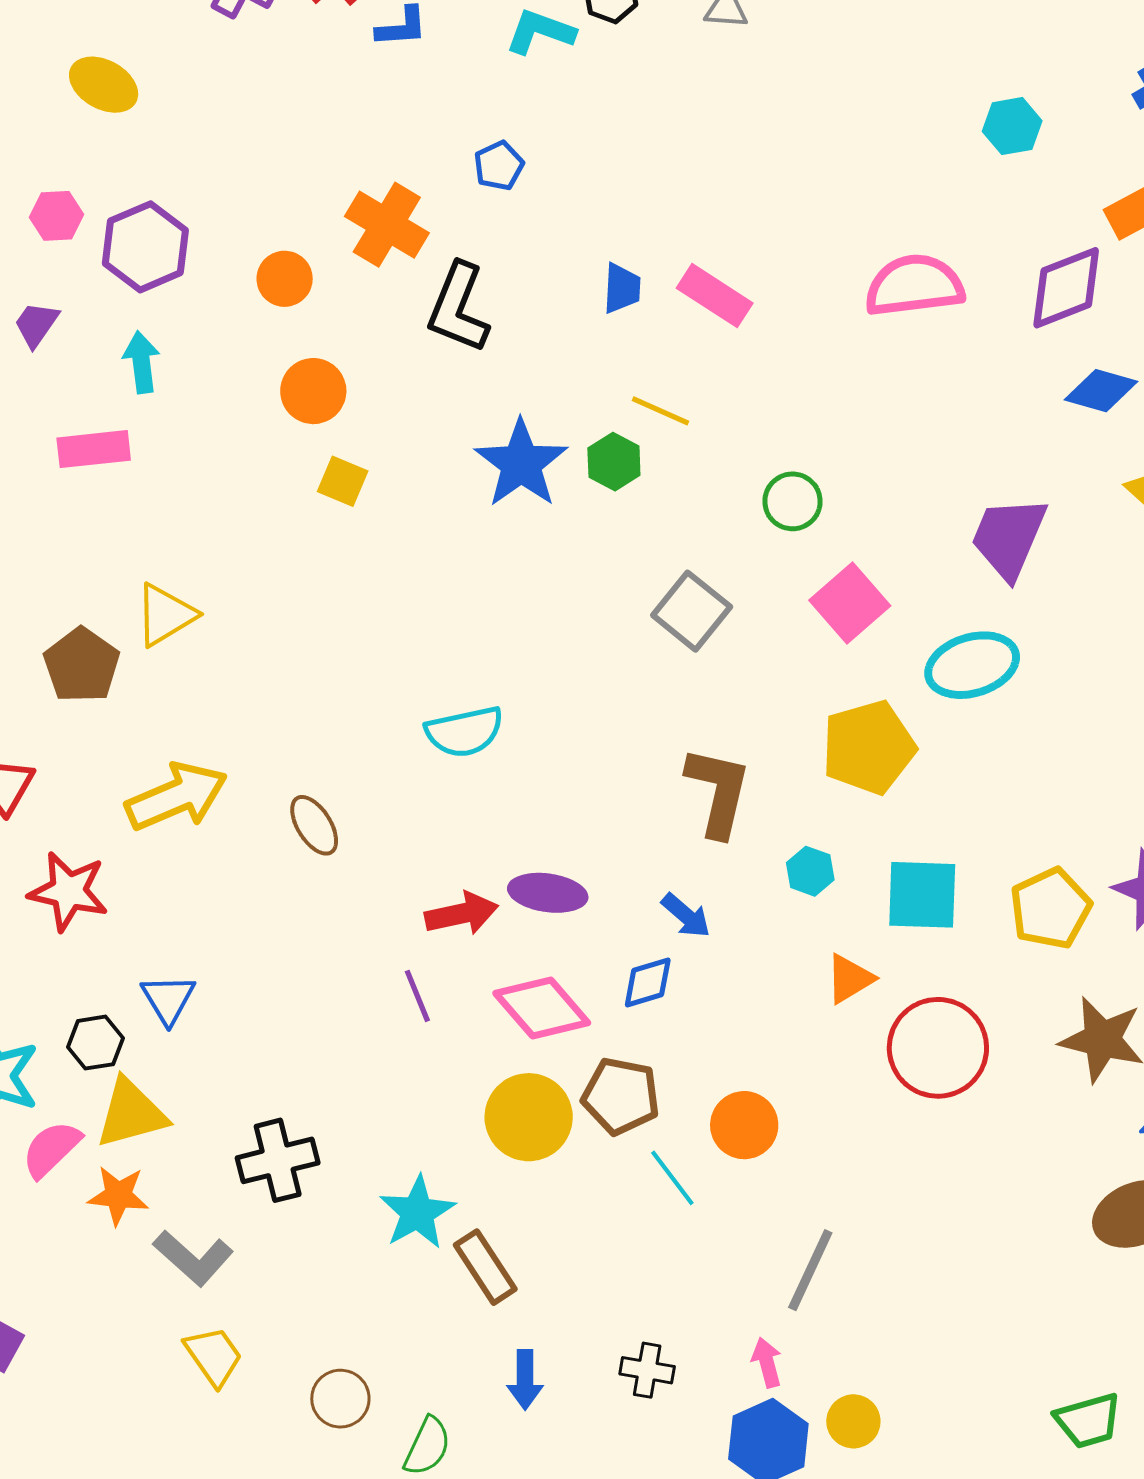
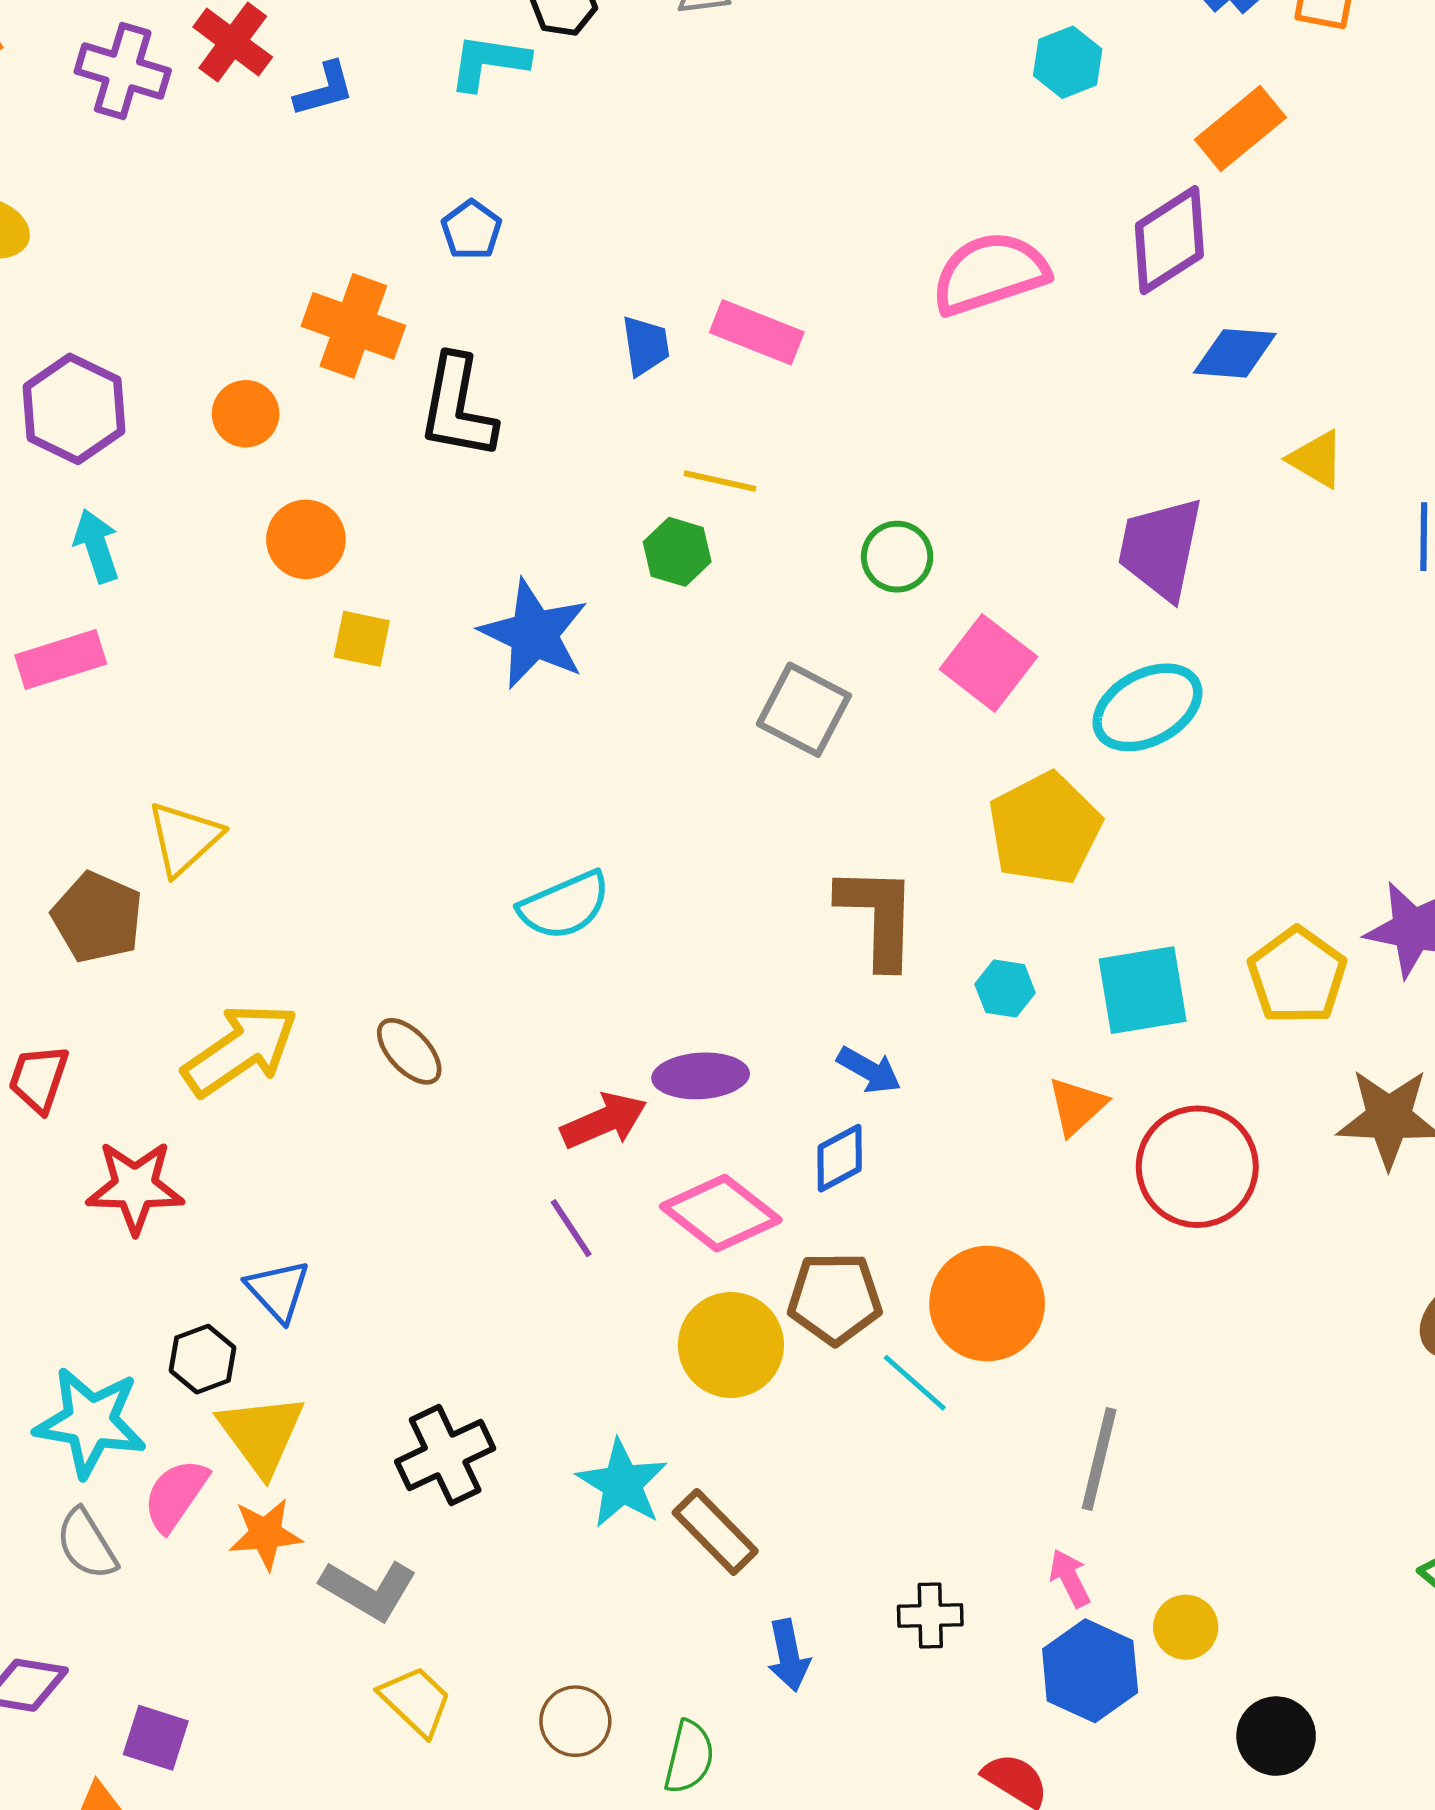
blue star: (521, 464) -> (534, 634), moved
yellow triangle: (131, 1113) -> (261, 1434), turned -40
orange circle: (744, 1125) -> (987, 1304), size x1.4

